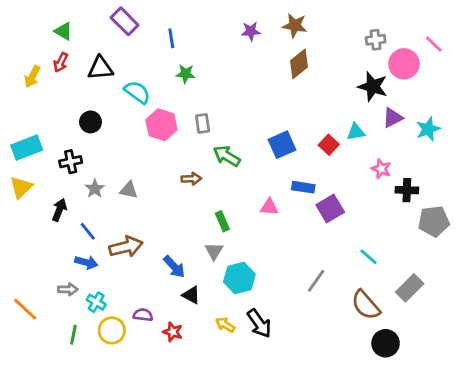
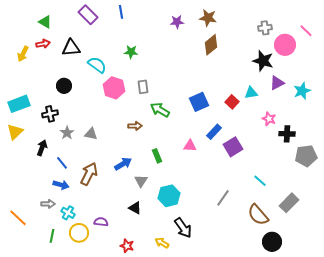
blue line: (171, 38) -> (121, 12), moved
red arrow: (61, 62) -> (43, 44), turned -128
blue rectangle: (303, 187) -> (214, 132), turned -56
brown arrow: (126, 247) -> (89, 174), turned -50
gray triangle: (214, 251) -> (141, 181), moved
blue arrow: (174, 267) -> (123, 164), moved, turned -78
yellow arrow: (225, 325) -> (162, 243), moved
red star: (173, 332) -> (127, 246), moved

